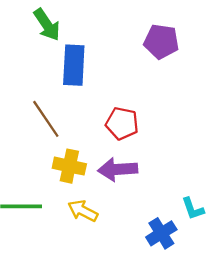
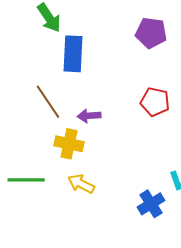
red pentagon: (122, 123) -> (155, 102), moved
purple arrow: (118, 169) -> (89, 116), moved, size x0.7

